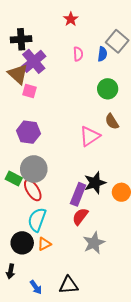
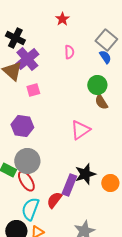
black cross: (21, 39) -> (15, 38), turned 30
blue semicircle: (102, 54) -> (105, 57), moved, turned -40
pink square: (30, 91) -> (33, 90), moved, turned -32
brown semicircle: (112, 122) -> (101, 102), moved
red semicircle: (80, 216) -> (54, 200), moved

